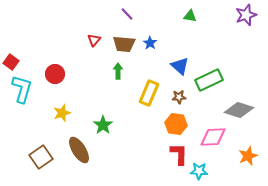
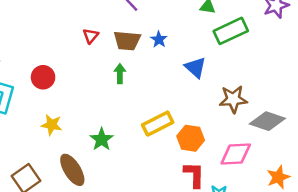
green rectangle: (209, 80) -> (231, 31), moved
yellow rectangle: (149, 93) -> (158, 124), moved, turned 40
brown star: (179, 97) -> (233, 99), moved, size x1.6
yellow star: (62, 113) -> (52, 125), turned 30

